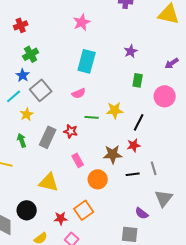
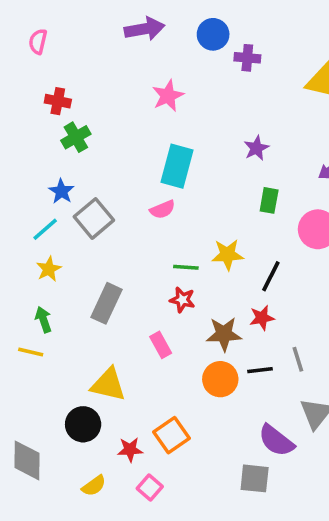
red cross: (21, 25) -> (58, 101), turned 32
green cross: (31, 54) -> (76, 137), moved
pink semicircle: (79, 93) -> (162, 209), moved
yellow star: (27, 114) -> (49, 269), moved
red star: (71, 131) -> (182, 300), moved
green arrow: (22, 140) -> (43, 320), moved
orange circle: (98, 179) -> (220, 379), moved
black circle: (27, 210) -> (83, 424), moved
purple semicircle: (142, 213) -> (276, 441), size x1.5

